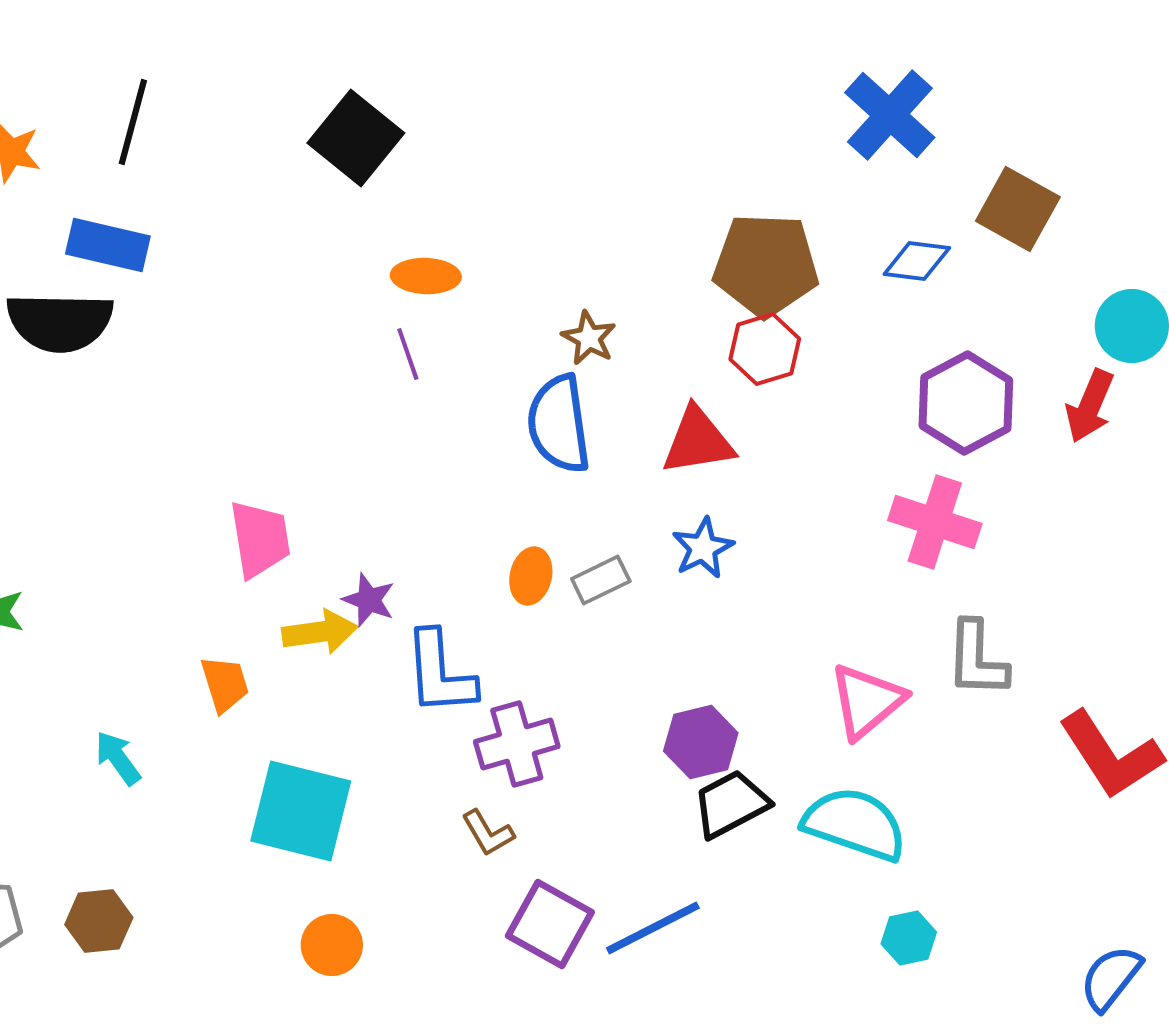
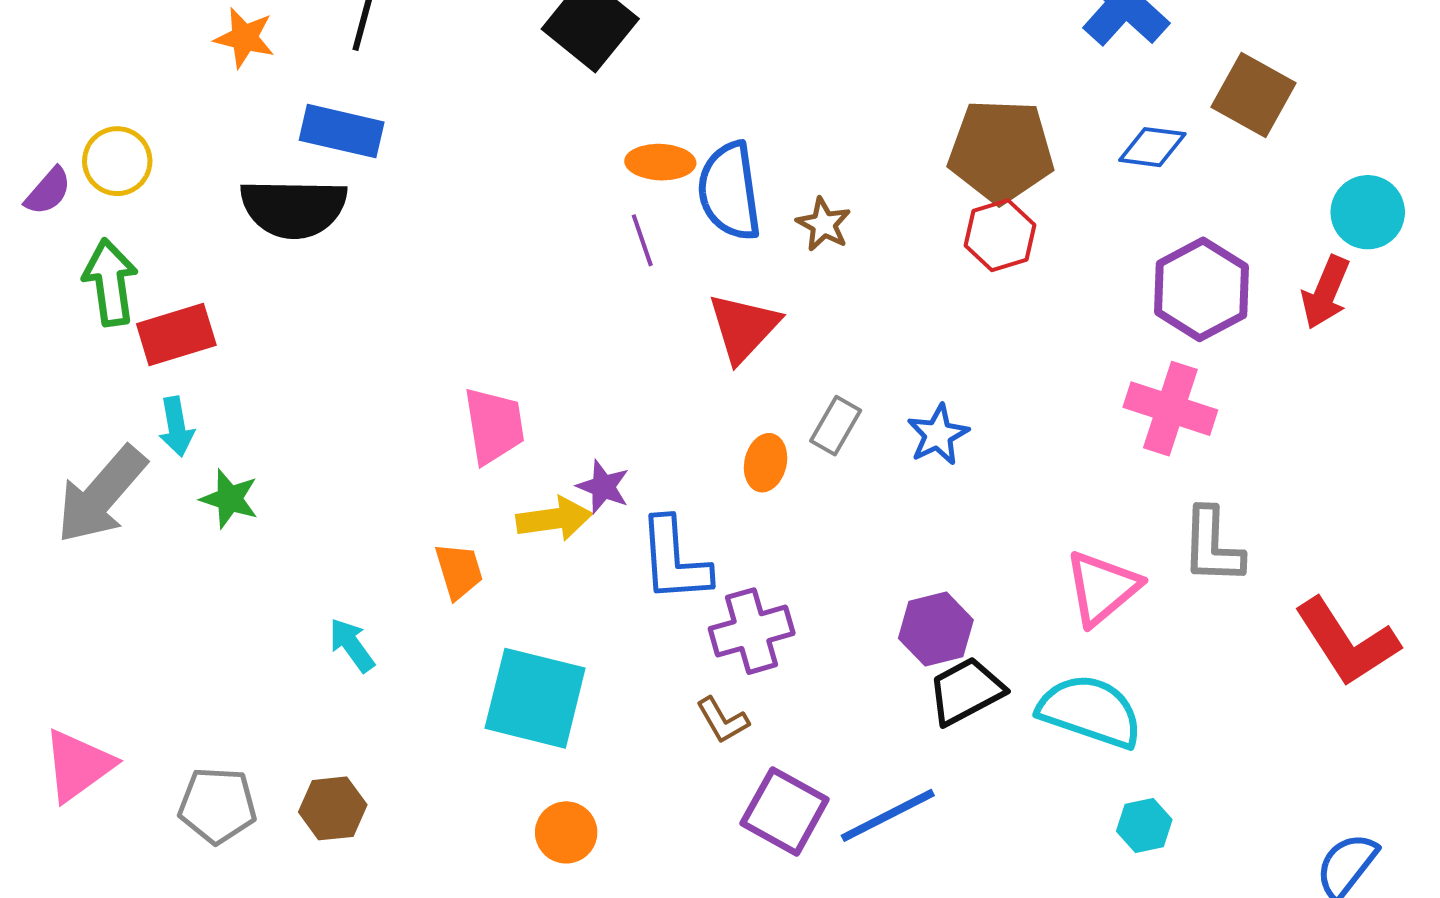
blue semicircle: (559, 424) -> (729, 191), moved
red triangle: (698, 441) -> (743, 327), moved, turned -38
gray rectangle: (601, 580) -> (836, 426), moved, turned -34

